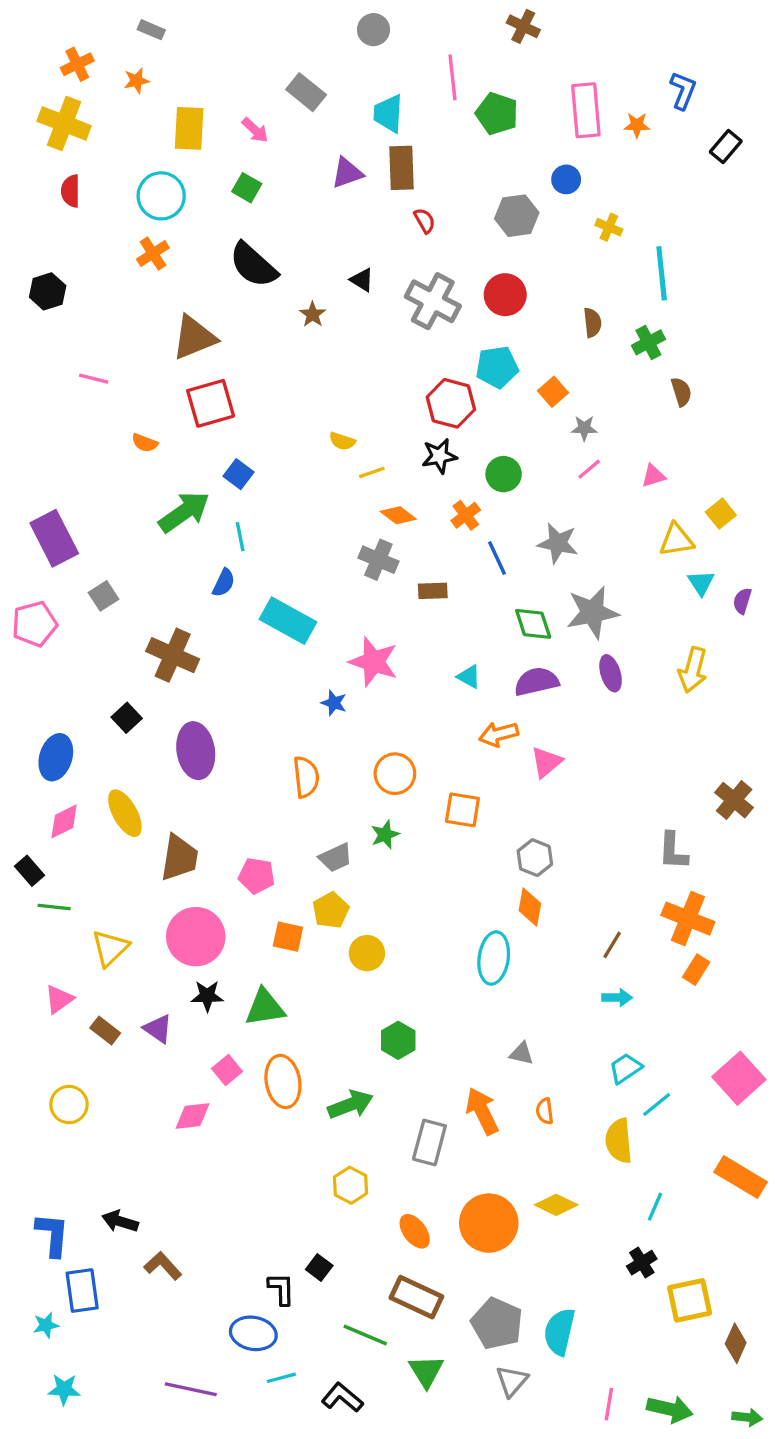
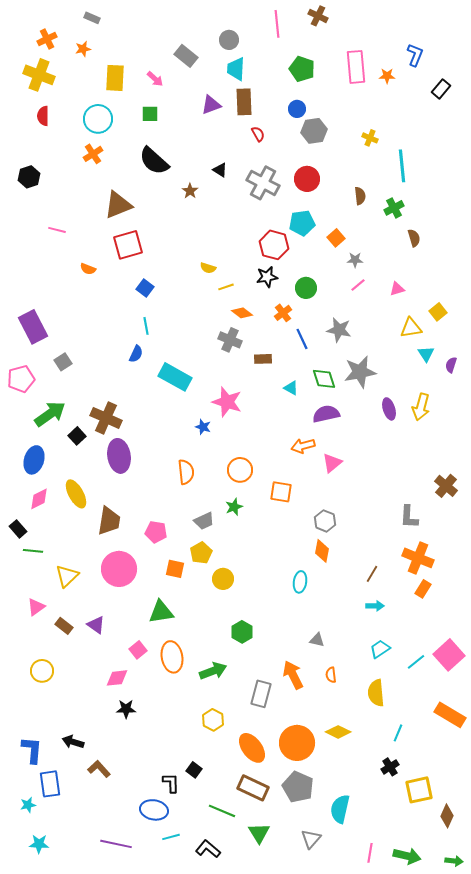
gray circle: (374, 30) -> (229, 40), moved
pink line: (453, 77) -> (277, 24), moved
blue circle: (566, 179) -> (297, 109), moved
green square: (247, 188) -> (150, 114), turned -30
green arrow: (184, 512) -> (50, 414), moved
brown cross: (173, 655) -> (106, 418), moved
purple ellipse: (611, 673) -> (389, 409), moved
cyan triangle: (469, 677) -> (291, 388), moved
cyan ellipse: (494, 958) -> (300, 582), size x0.7
black star: (207, 996) -> (126, 709), moved
cyan line: (657, 1105) -> (416, 662), moved
orange ellipse: (415, 1231) -> (252, 748), size x1.4
gray pentagon: (497, 1323) -> (298, 787), moved

